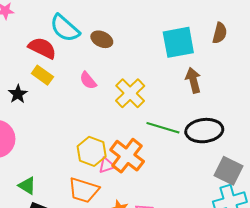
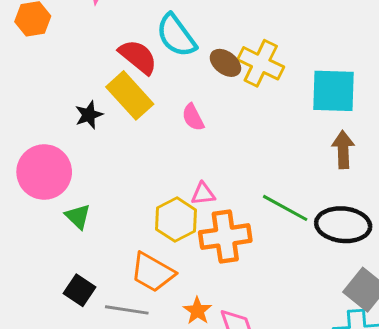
yellow rectangle: (42, 75) -> (130, 95), size x1.5
yellow cross: (130, 93) -> (261, 63), moved, turned -32
orange cross: (127, 156) -> (225, 237), turned 32
pink triangle: (107, 165) -> (203, 194), moved
green triangle: (27, 186) -> (78, 216), moved

